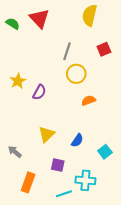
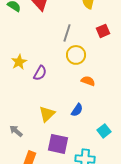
orange semicircle: (89, 100) -> (88, 81), turned 40
blue semicircle: (77, 140) -> (77, 110), moved
purple square: (58, 165) -> (58, 144), size x1.5

